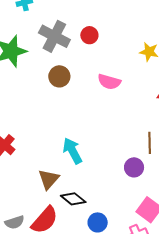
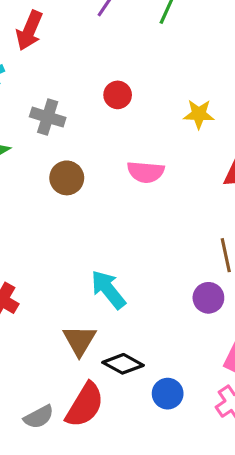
red circle: (89, 35) -> (118, 95), moved
gray cross: (54, 36) -> (48, 117), size x0.7

